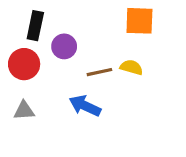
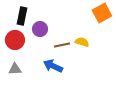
orange square: (139, 21) -> (102, 13), moved, turned -30

